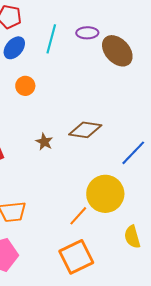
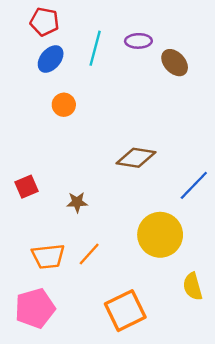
brown ellipse: (117, 51) -> (175, 63), size x0.7
brown star: (44, 142) -> (77, 202), moved, turned -30
orange line: (78, 216) -> (89, 254), moved

